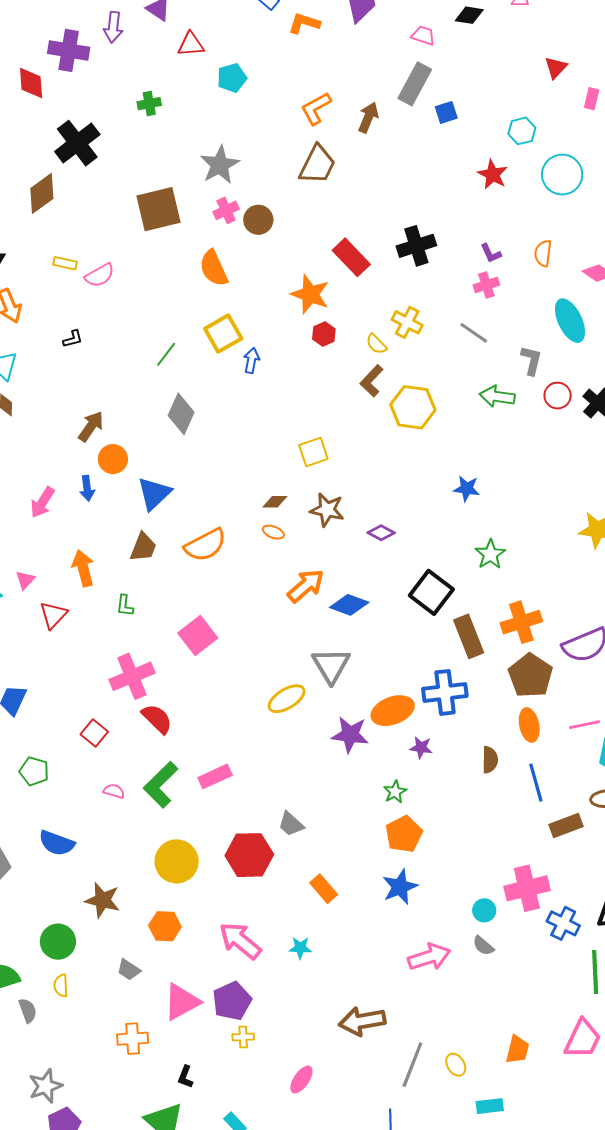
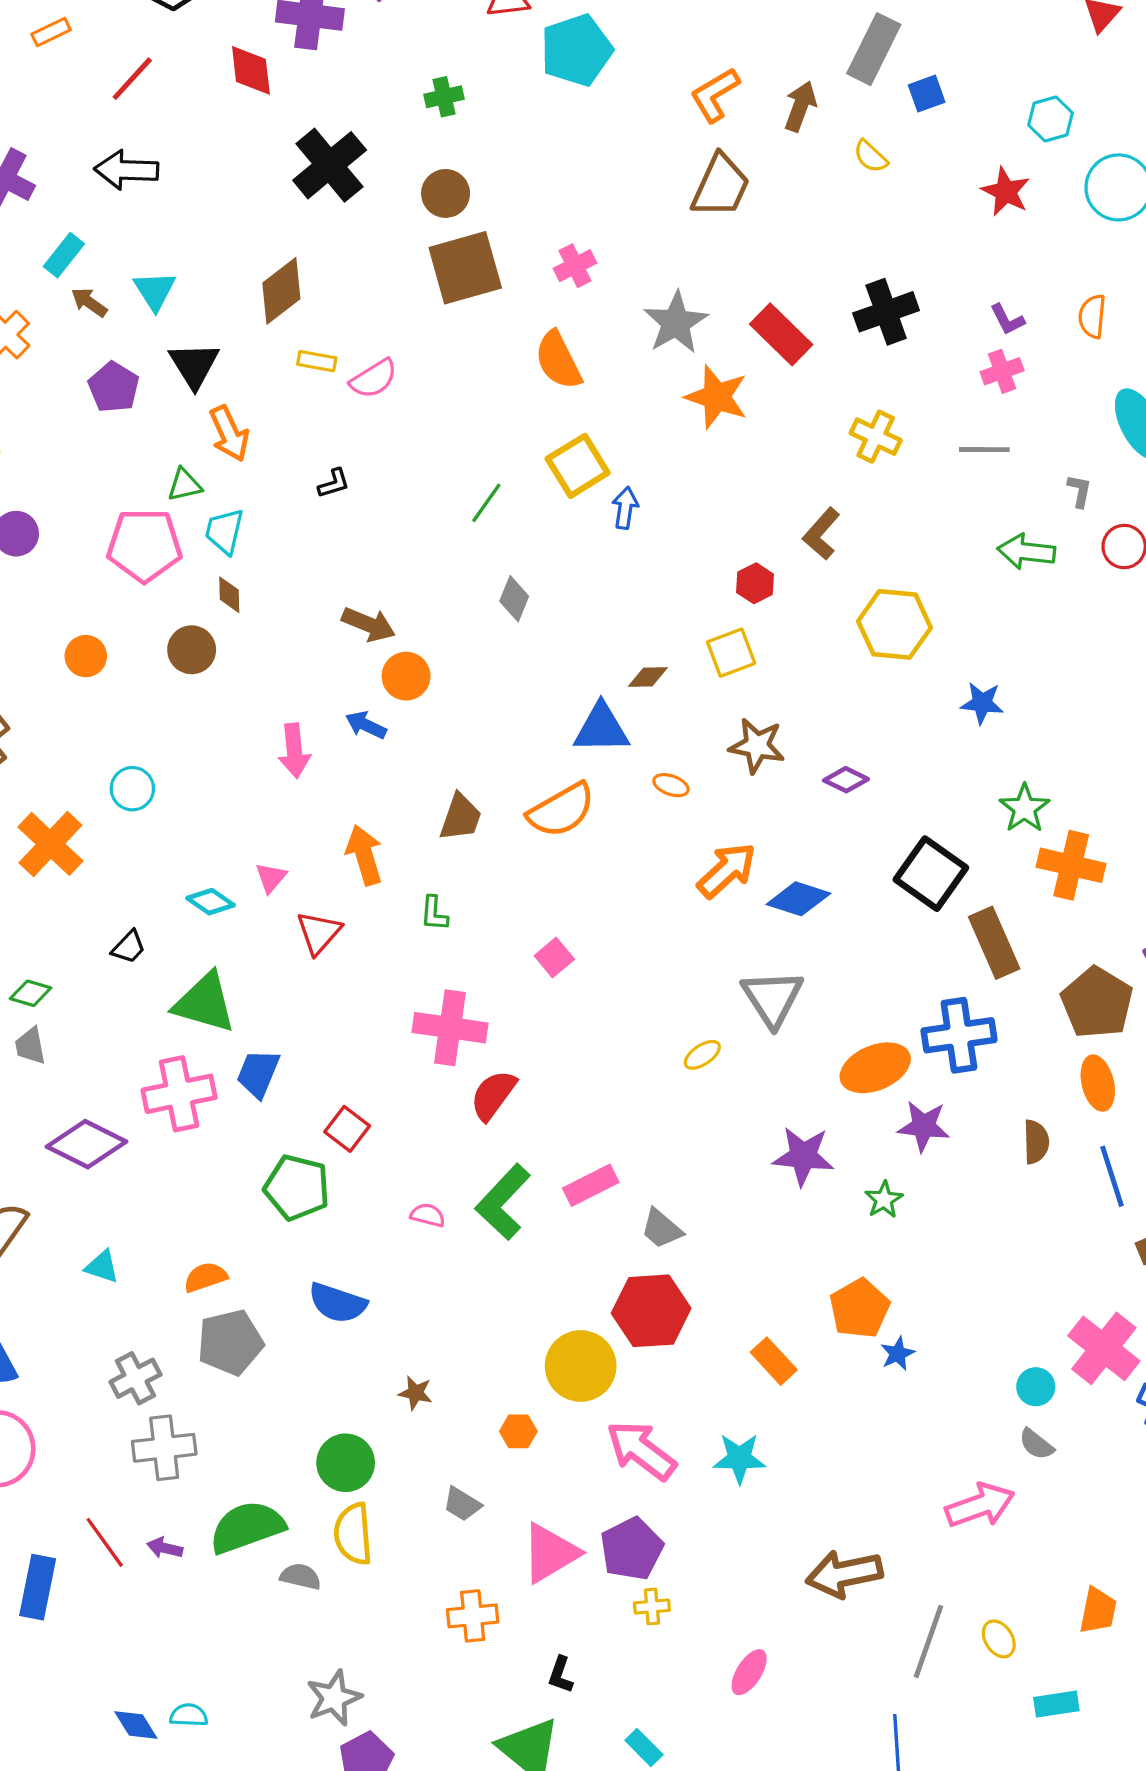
cyan pentagon: (232, 78) -> (577, 50), size x1.5
gray star: (220, 165) -> (676, 323), moved
brown diamond: (42, 193) -> (281, 291), moved
brown circle: (258, 220) -> (446, 193), moved
gray line: (474, 333) -> (984, 450), turned -32
red hexagon: (324, 334) -> (755, 583), moved
yellow semicircle: (376, 344) -> (871, 156), moved
gray L-shape: (531, 360) -> (1079, 491), size x0.7
yellow hexagon: (413, 407) -> (894, 624), moved
gray diamond: (181, 414) -> (514, 599), size x0.7
brown arrow: (91, 426) -> (369, 624), turned 80
blue arrow: (87, 488) -> (366, 725), turned 125
blue triangle: (154, 494) -> (601, 728), moved, turned 45
pink arrow: (42, 502) -> (294, 751), turned -36
brown diamond: (275, 502) -> (648, 677), moved
orange cross: (521, 622) -> (1071, 865), moved, turned 33
pink square: (198, 635) -> (554, 957), size x0.6
pink cross: (132, 676) -> (450, 1028), turned 33
yellow ellipse: (287, 699) -> (702, 1055), size x0.6
red semicircle: (157, 719) -> (493, 1095), turned -96
red square: (94, 733) -> (347, 1129), moved
purple star: (350, 735) -> (803, 1156), moved
purple star: (421, 748) -> (924, 1126), size x1.4
green pentagon: (34, 771) -> (297, 1188), size x1.4
gray trapezoid: (291, 824) -> (662, 1229), moved
orange pentagon: (404, 834) -> (859, 1309), moved
yellow circle: (177, 861) -> (581, 1366), moved
blue star: (400, 887) -> (898, 1354), size x0.6
pink cross: (527, 888) -> (1104, 1348), turned -36
brown star: (103, 900) -> (415, 1393), size x0.6
orange hexagon: (165, 926) -> (518, 1431), size x0.7
cyan star: (300, 948) -> (739, 1458), size x1.4
pink arrow: (429, 957) -> (980, 1505), moved
yellow semicircle: (61, 986) -> (353, 1534), size x1.6
gray semicircle: (28, 1011) -> (301, 1576), turned -55

